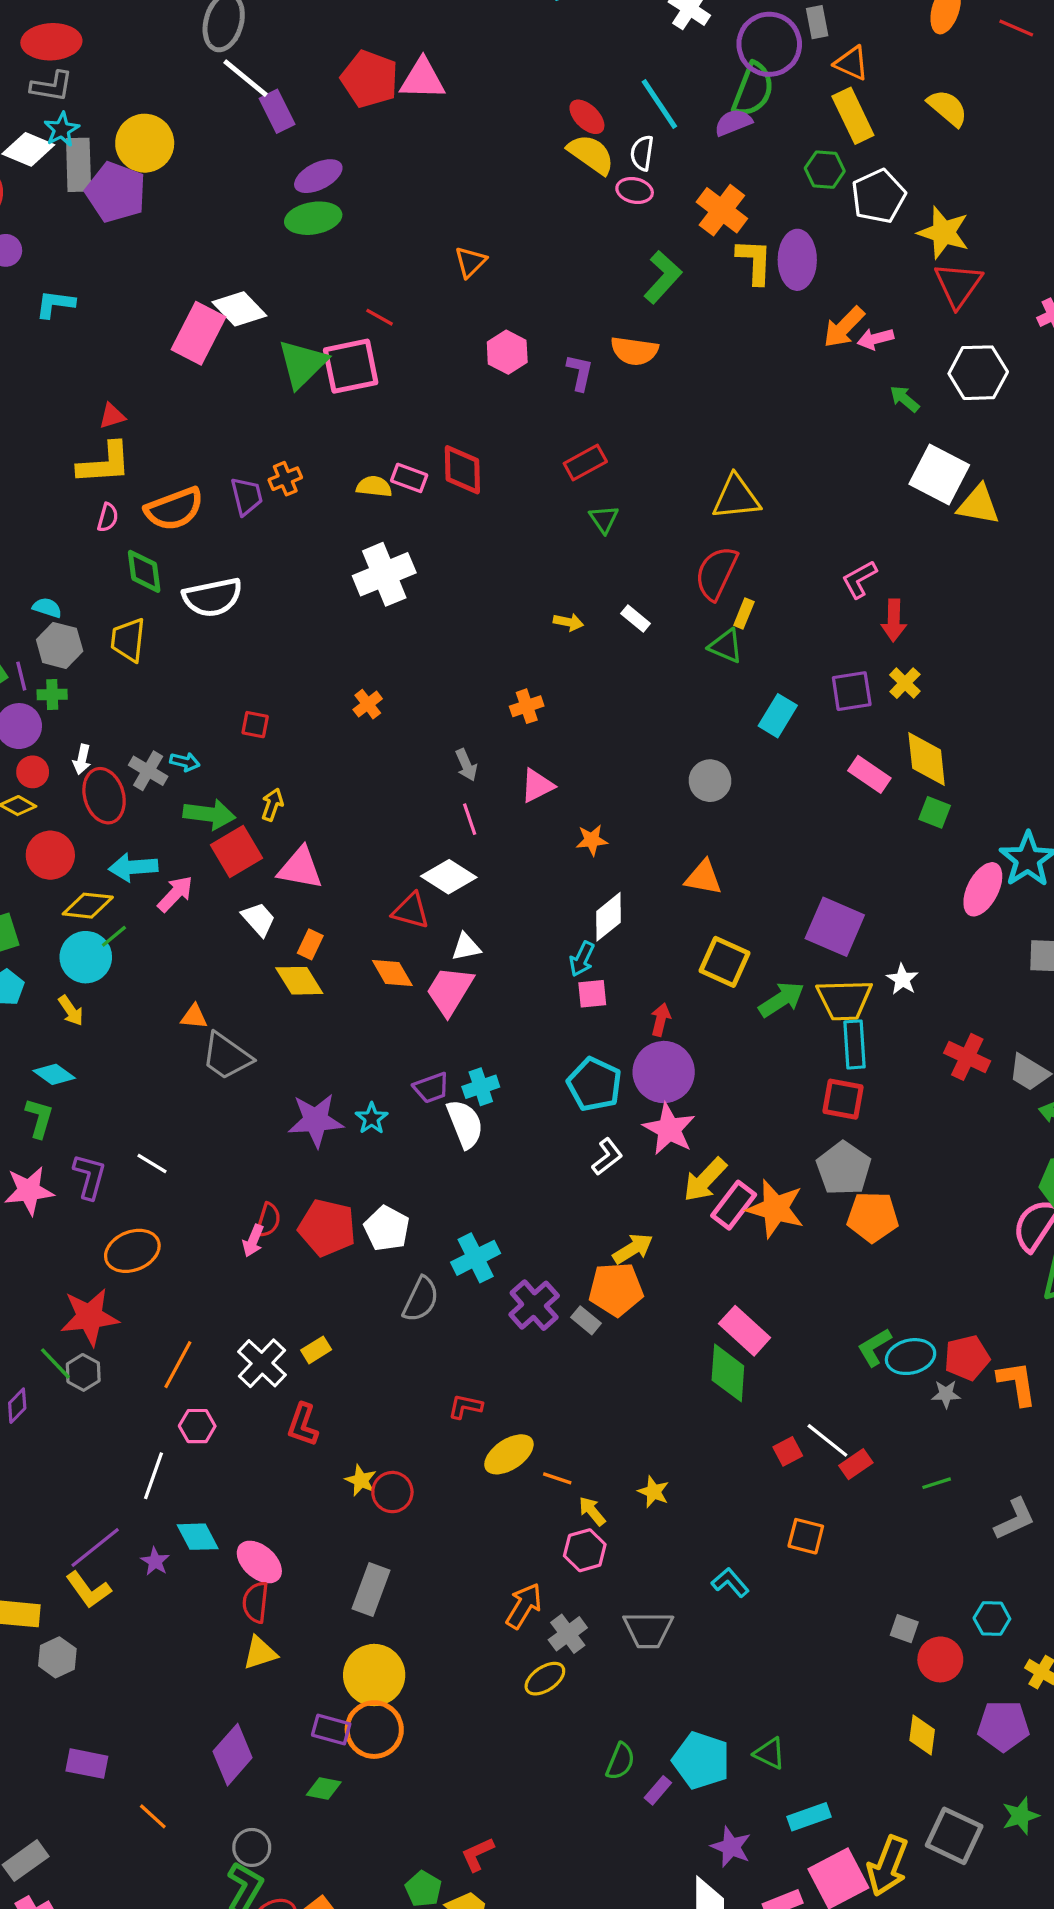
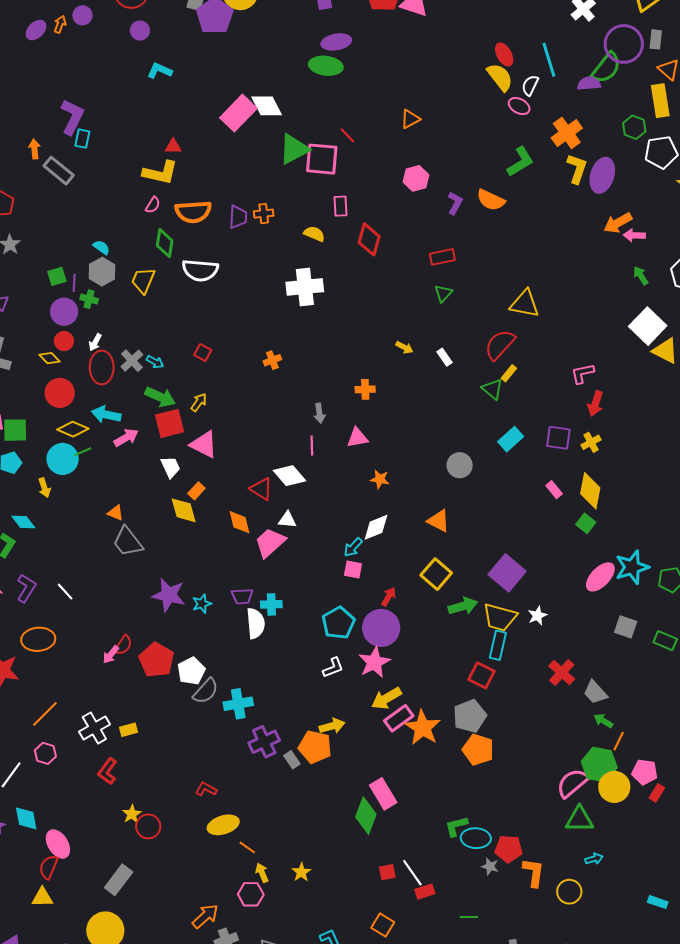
pink rectangle: (409, 478) -> (340, 206), moved, turned 50
pink rectangle: (869, 774) -> (554, 490), size x0.7
gray semicircle: (421, 1299) -> (206, 691), moved

